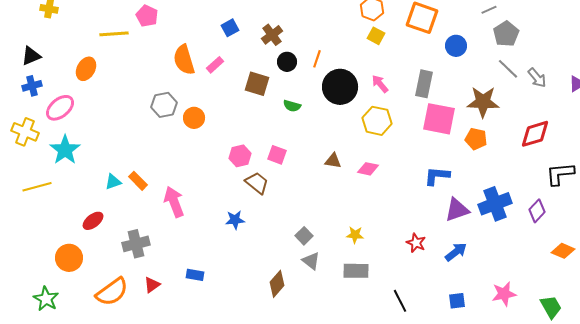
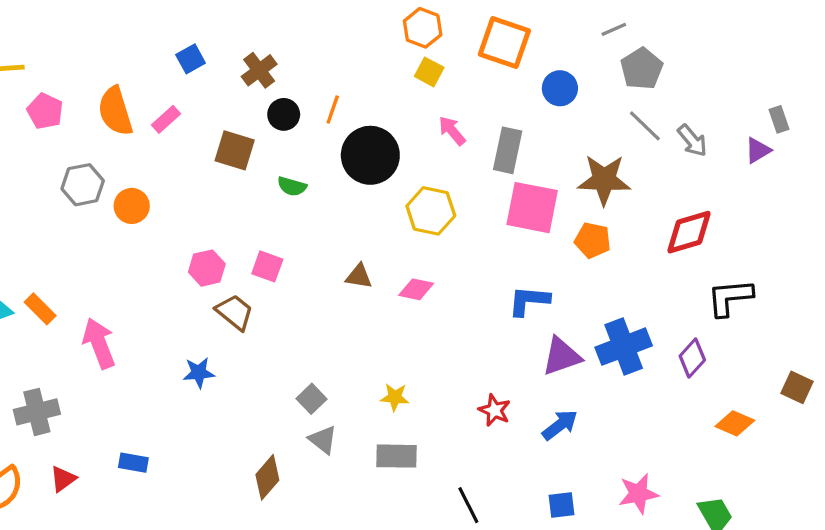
pink pentagon: (147, 16) -> (45, 111), moved
pink arrow: (380, 84) -> (452, 131), moved

